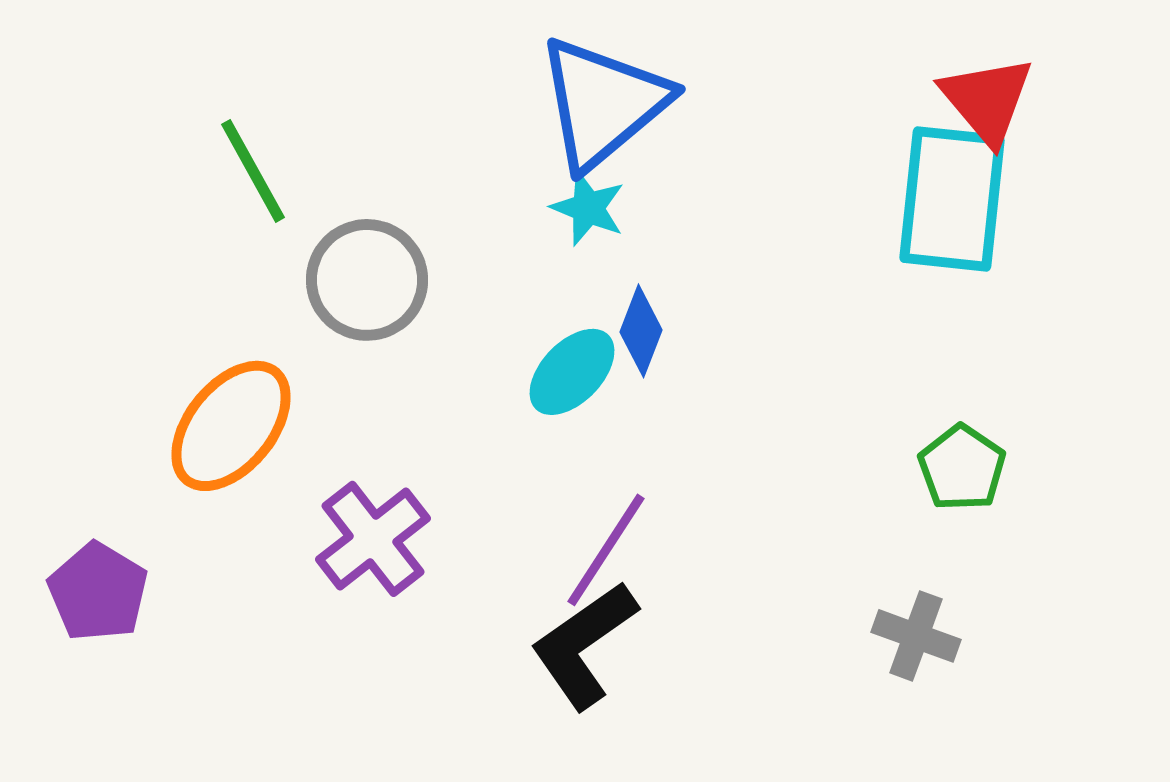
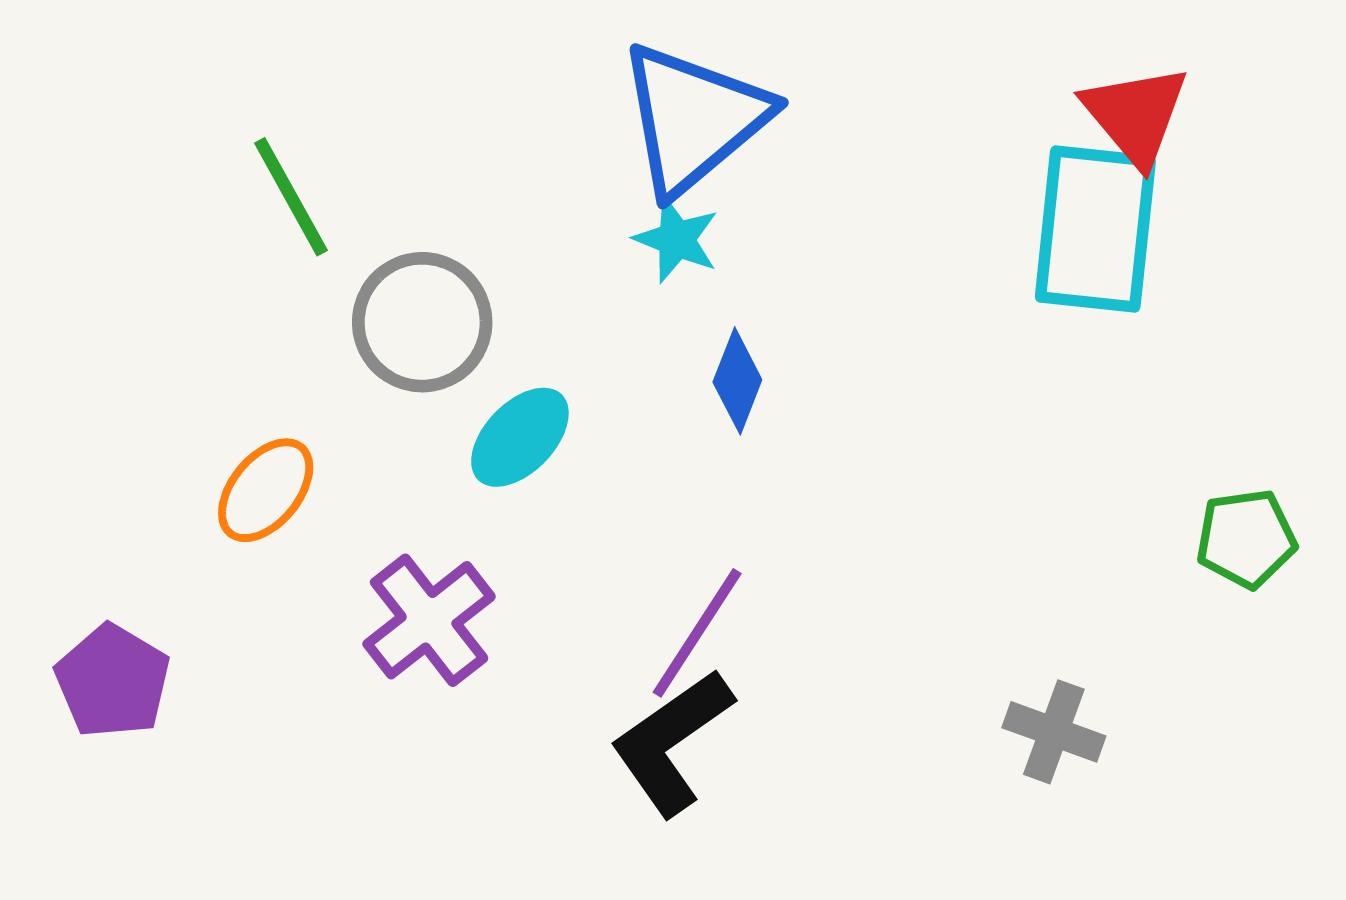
cyan ellipse: (572, 372) -> (520, 437), moved
orange ellipse: (231, 426) -> (266, 490), size x0.7
green pentagon: (962, 468) -> (1246, 539), moved, turned 30

